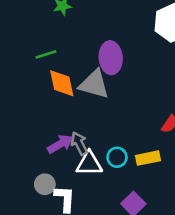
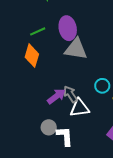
purple ellipse: (111, 58) -> (68, 28), moved
orange diamond: (62, 83) -> (32, 56), moved, turned 35
cyan circle: (117, 157) -> (102, 86), moved

